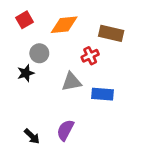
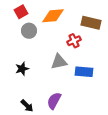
gray circle: (39, 53) -> (29, 31), moved
black star: (26, 73) -> (22, 69), moved

